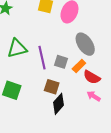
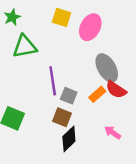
green triangle: (17, 48) -> (25, 47), moved
gray square: (61, 62) -> (69, 96), moved
red semicircle: (92, 77) -> (116, 90), moved

